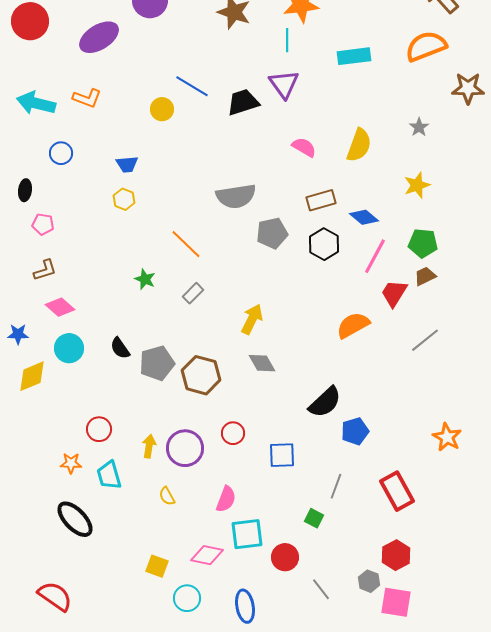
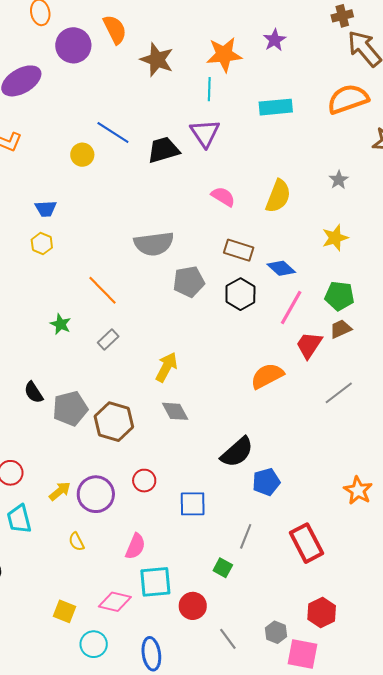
brown rectangle: (321, 200) -> (239, 250), turned 32
yellow arrow: (149, 446) -> (60, 491), turned 40
red hexagon: (396, 555) -> (322, 613), moved

